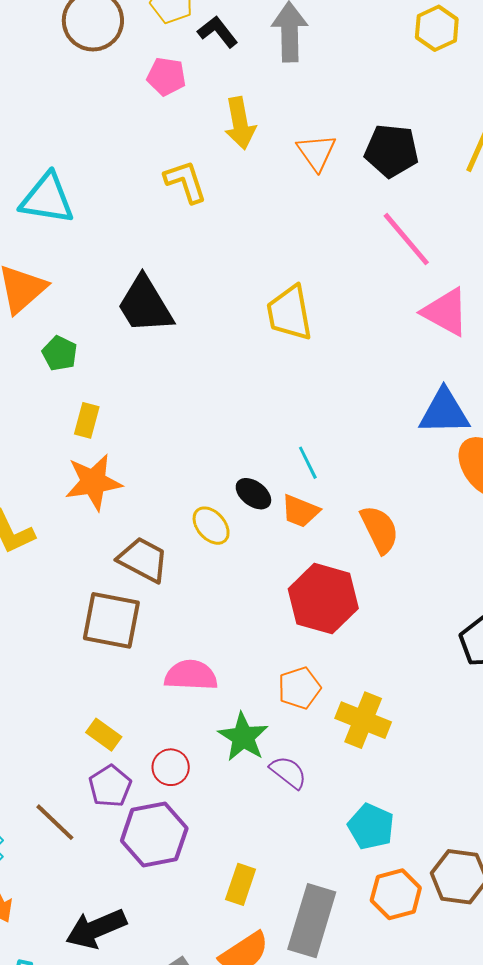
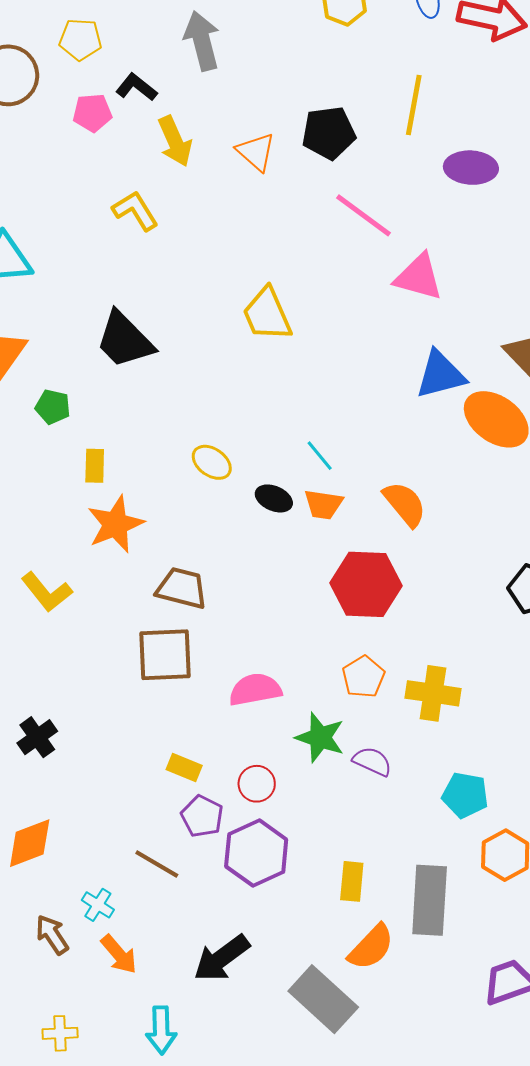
black L-shape: (218, 32) -> (136, 87), moved
yellow ellipse: (211, 526) -> (212, 462), moved

